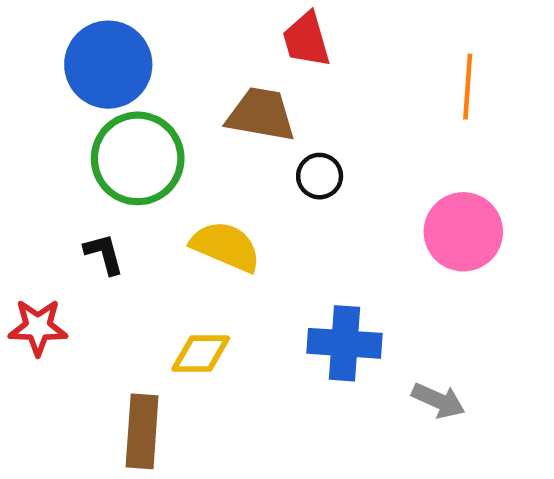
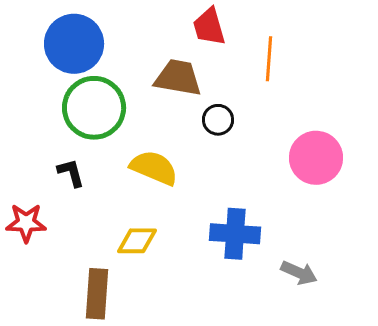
orange line: (468, 87) -> (269, 59), moved

